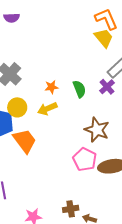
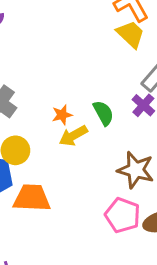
yellow arrow: (47, 109) -> (73, 136), moved
orange trapezoid: (25, 141) -> (32, 198), turned -44

